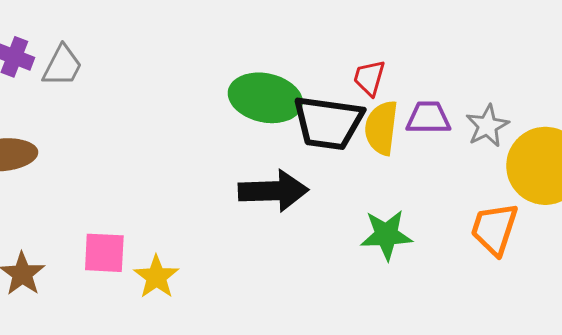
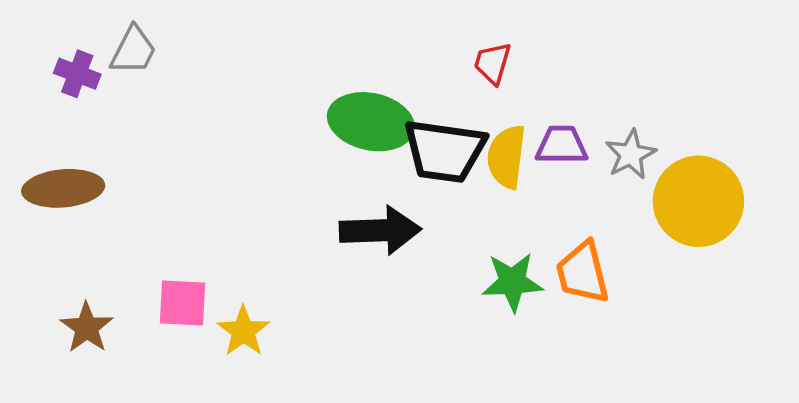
gray trapezoid: (62, 66) -> (133, 50), moved
red trapezoid: (369, 78) -> (493, 63), moved
orange trapezoid: (494, 229) -> (583, 273), moved, turned -32

